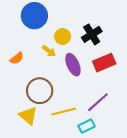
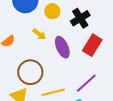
yellow circle: (63, 36) -> (52, 11), moved
red rectangle: (104, 63) -> (92, 45), turned -35

